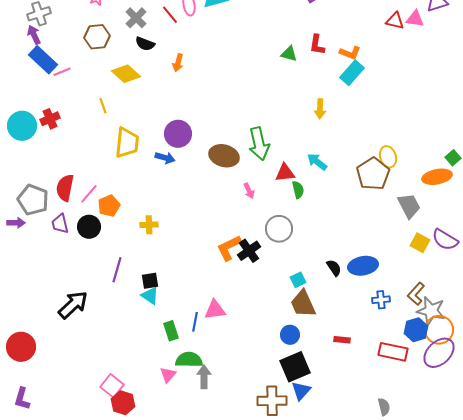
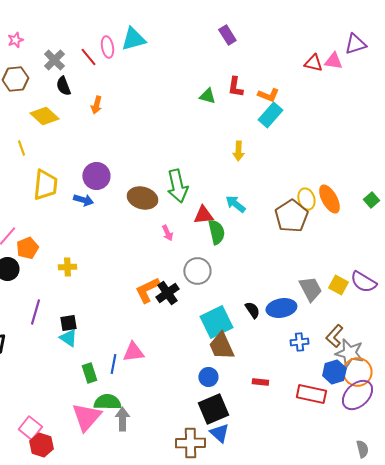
black semicircle: (145, 44) -> (63, 86), turned 48
orange ellipse: (437, 177) -> (329, 199), moved, turned 72
green semicircle: (298, 190) -> (216, 232), size x1.4
gray trapezoid: (409, 206) -> (310, 289), moved
cyan square: (298, 280) -> (216, 322), size x2.0
pink triangle: (168, 375) -> (86, 417), size x1.8
blue triangle: (301, 391) -> (219, 433), turned -30
gray semicircle: (384, 407) -> (362, 449), moved

